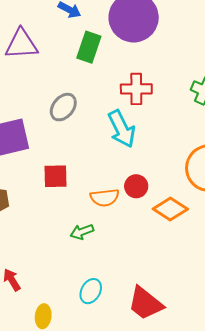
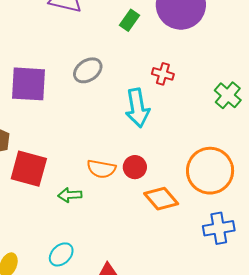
green rectangle: (89, 47) -> (129, 20), size x0.7
red cross: (136, 89) -> (163, 74), size x0.7
red square: (55, 176) -> (29, 169), moved, size x1.4

